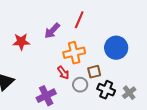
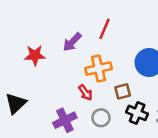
gray circle: (80, 85) -> (101, 118), moved

